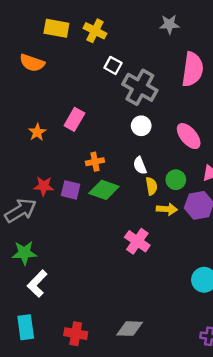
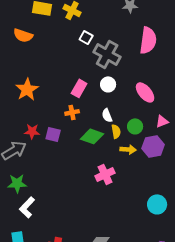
pink rectangle: (74, 119) -> (79, 88), moved
orange star: (37, 132) -> (27, 89), size x1.6
green diamond: (104, 190) -> (92, 136), moved
pink cross: (137, 241) -> (105, 174), turned 30

